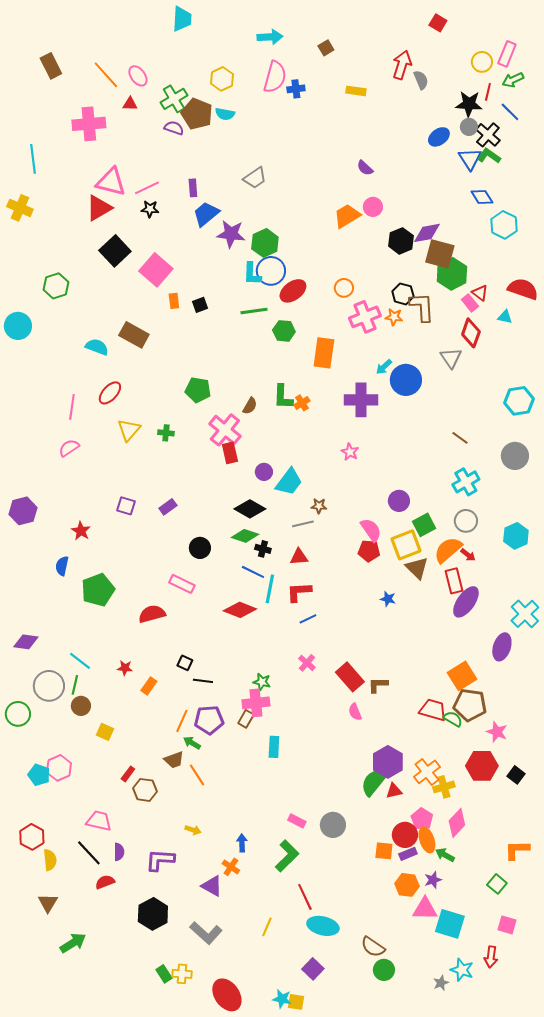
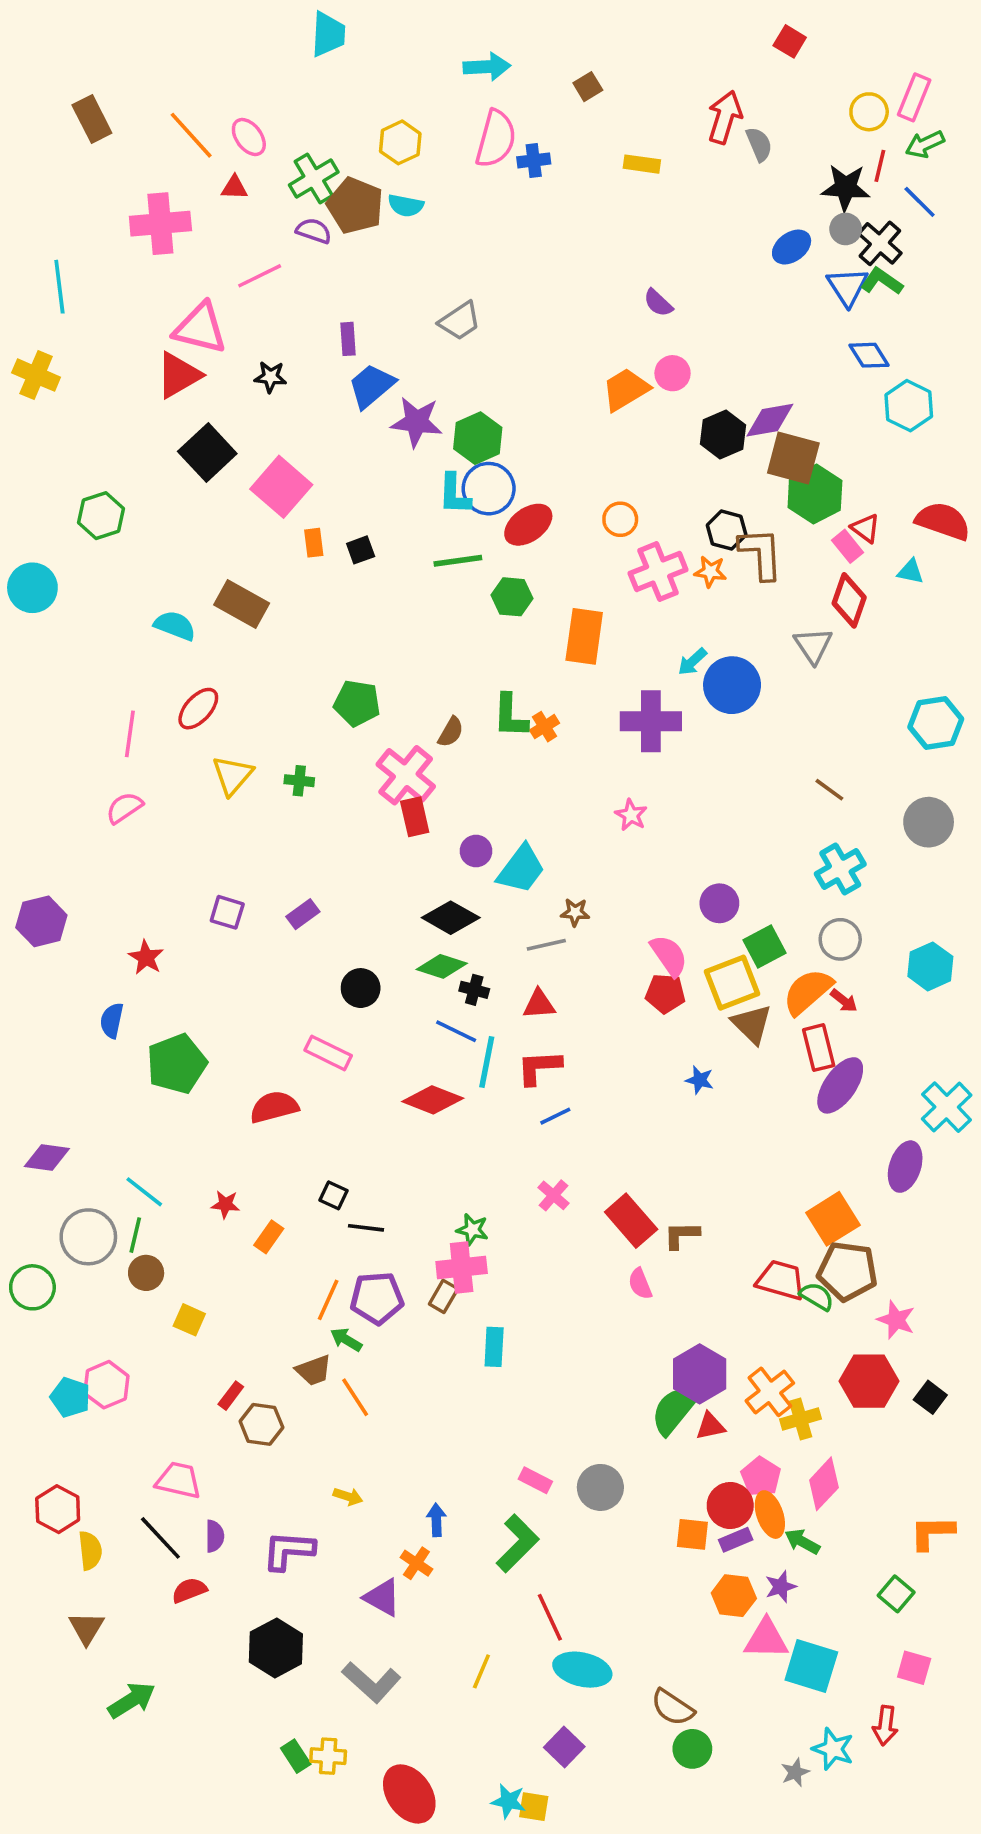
pink line: (147, 188) -> (260, 276), moved

